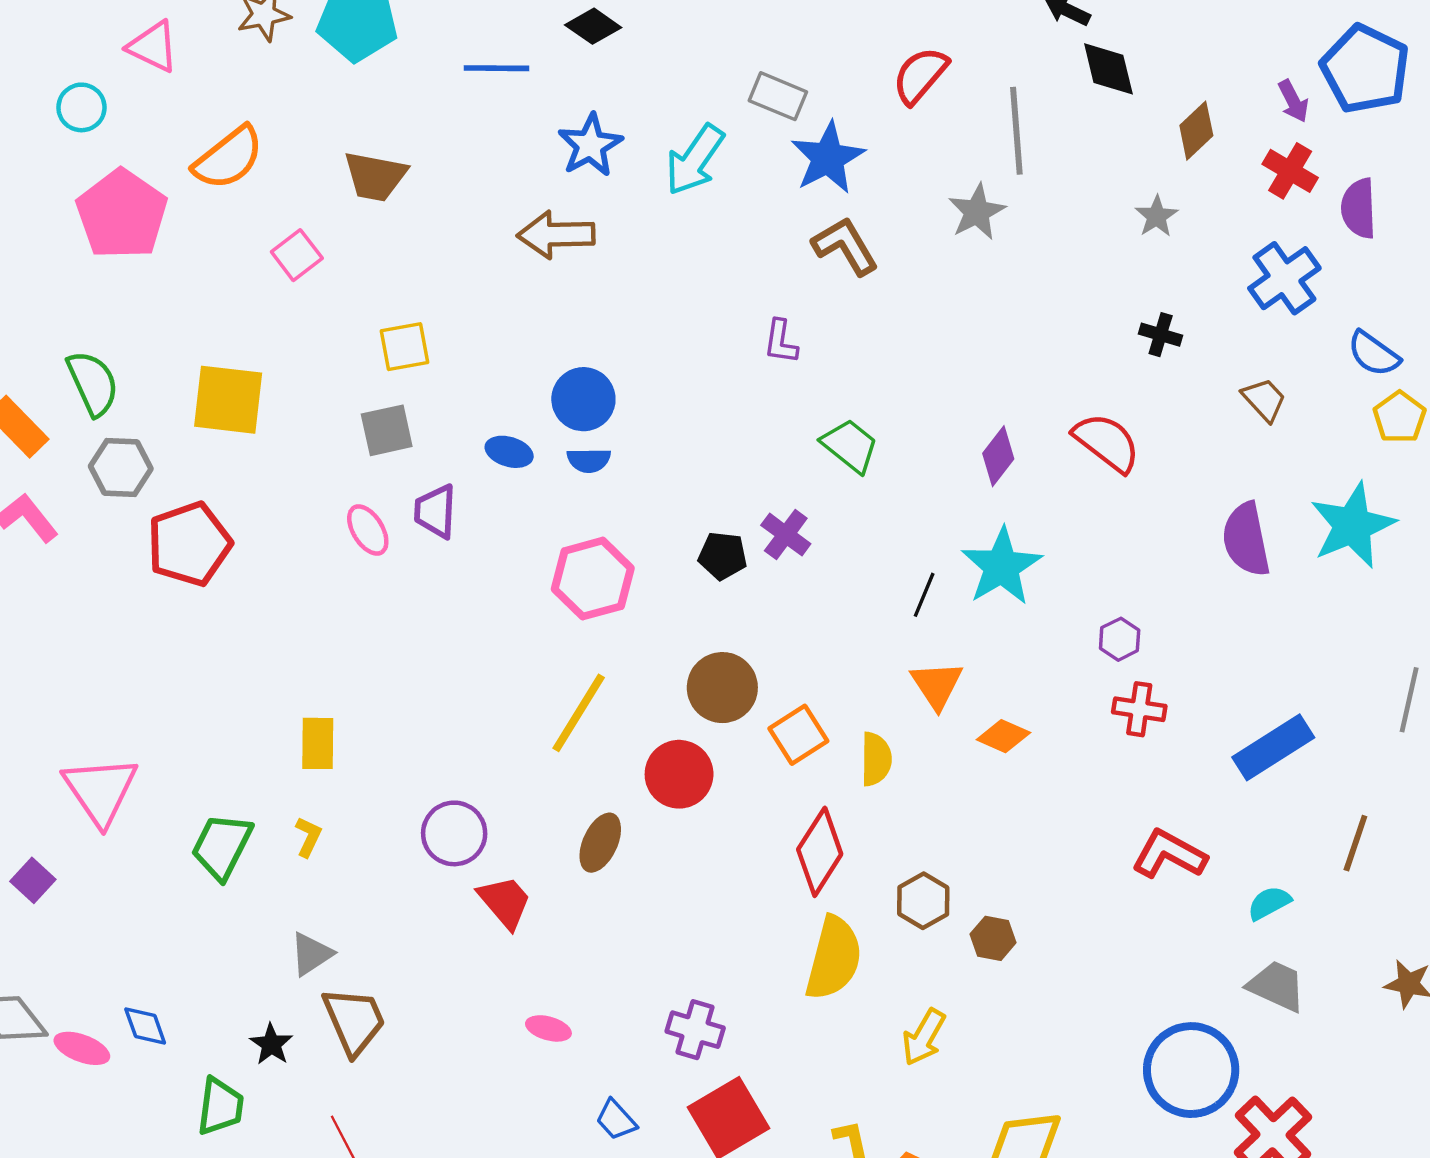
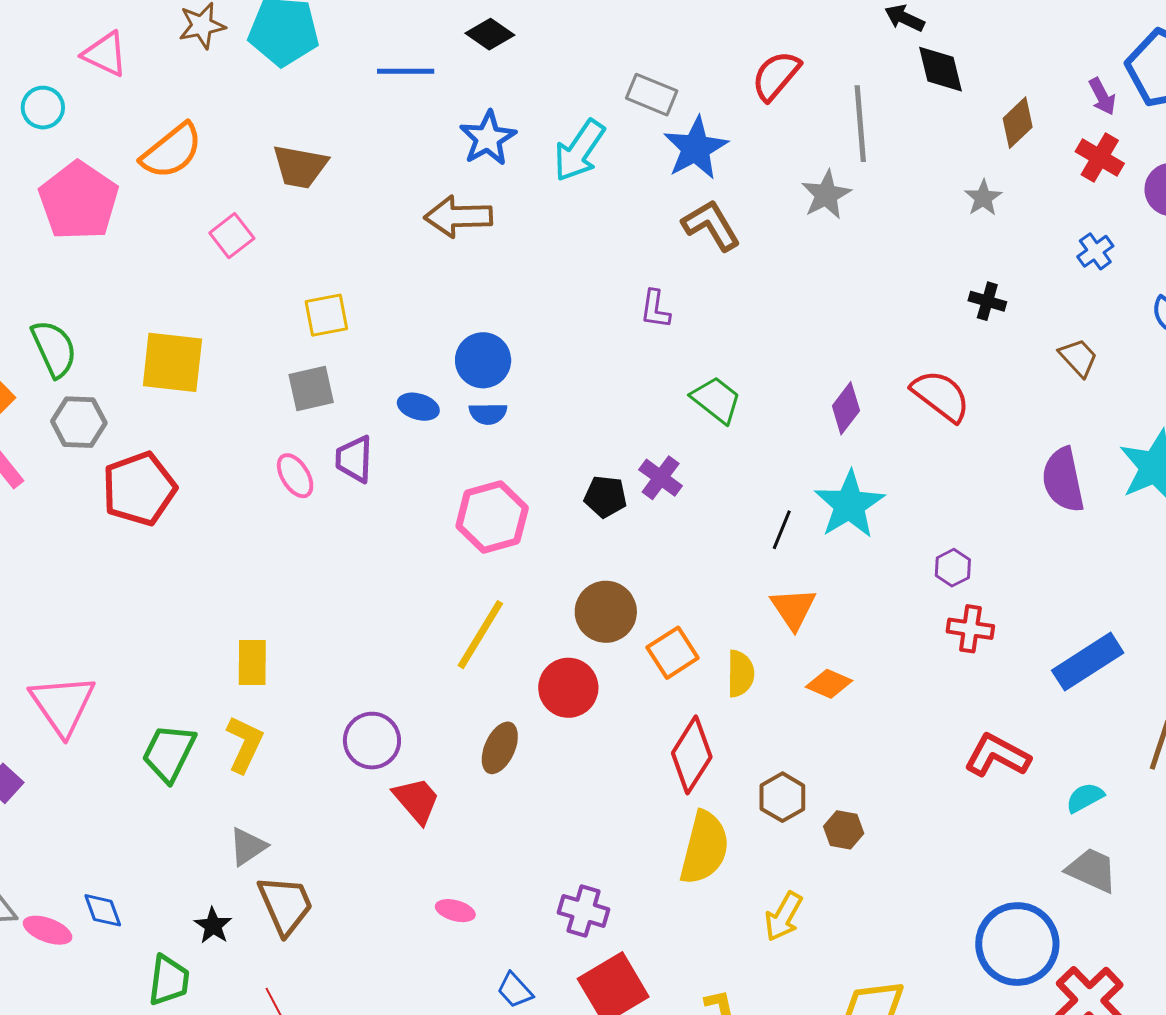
blue cross: (1284, 278) -> (1095, 251), size x0.6
orange diamond: (1003, 736) -> (829, 684), moved
yellow L-shape: (308, 837) -> (245, 744), size x1.6

